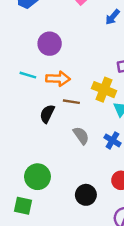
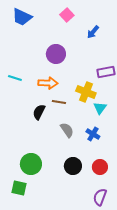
purple circle: (50, 44) -> (56, 54), moved
cyan line: (28, 75) -> (15, 78), moved
black circle: (86, 195) -> (73, 166), moved

